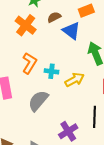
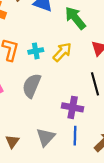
purple cross: (68, 131) -> (73, 107), turned -30

